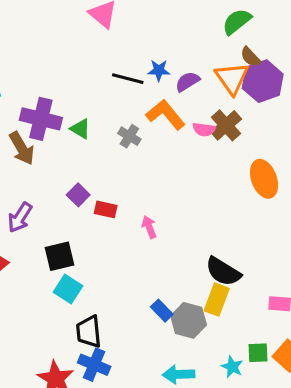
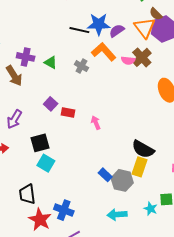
blue star: (159, 70) -> (99, 24), size x1.6
purple cross: (41, 119) -> (26, 57), size x0.7
black trapezoid: (89, 332) -> (27, 194), moved

